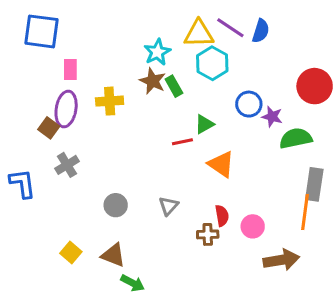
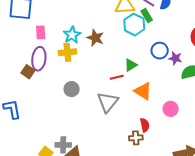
cyan star: (157, 52) -> (72, 35), moved
green rectangle: (174, 86) -> (147, 16), moved
gray cross: (67, 165) -> (63, 145), moved, turned 35
gray circle: (116, 205) -> (72, 89), moved
gray triangle: (169, 206) -> (108, 102), moved, size x1.6
pink circle: (253, 226) -> (171, 109), moved

